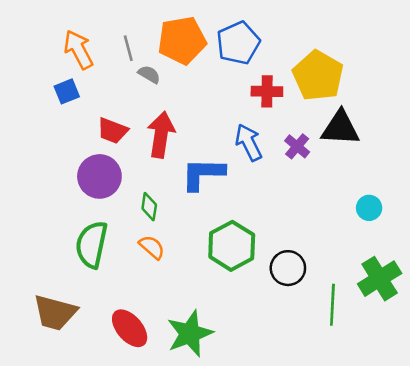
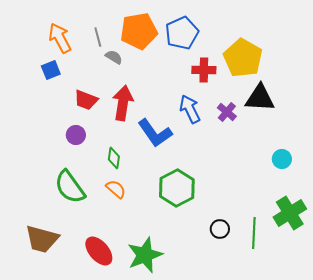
blue L-shape: (203, 174) -> (155, 133), turned -126
purple circle: (99, 176) -> (76, 135), size x0.6
green semicircle: (92, 245) -> (70, 187), turned -48
black circle: (288, 268) -> (220, 229), moved, size x0.7

